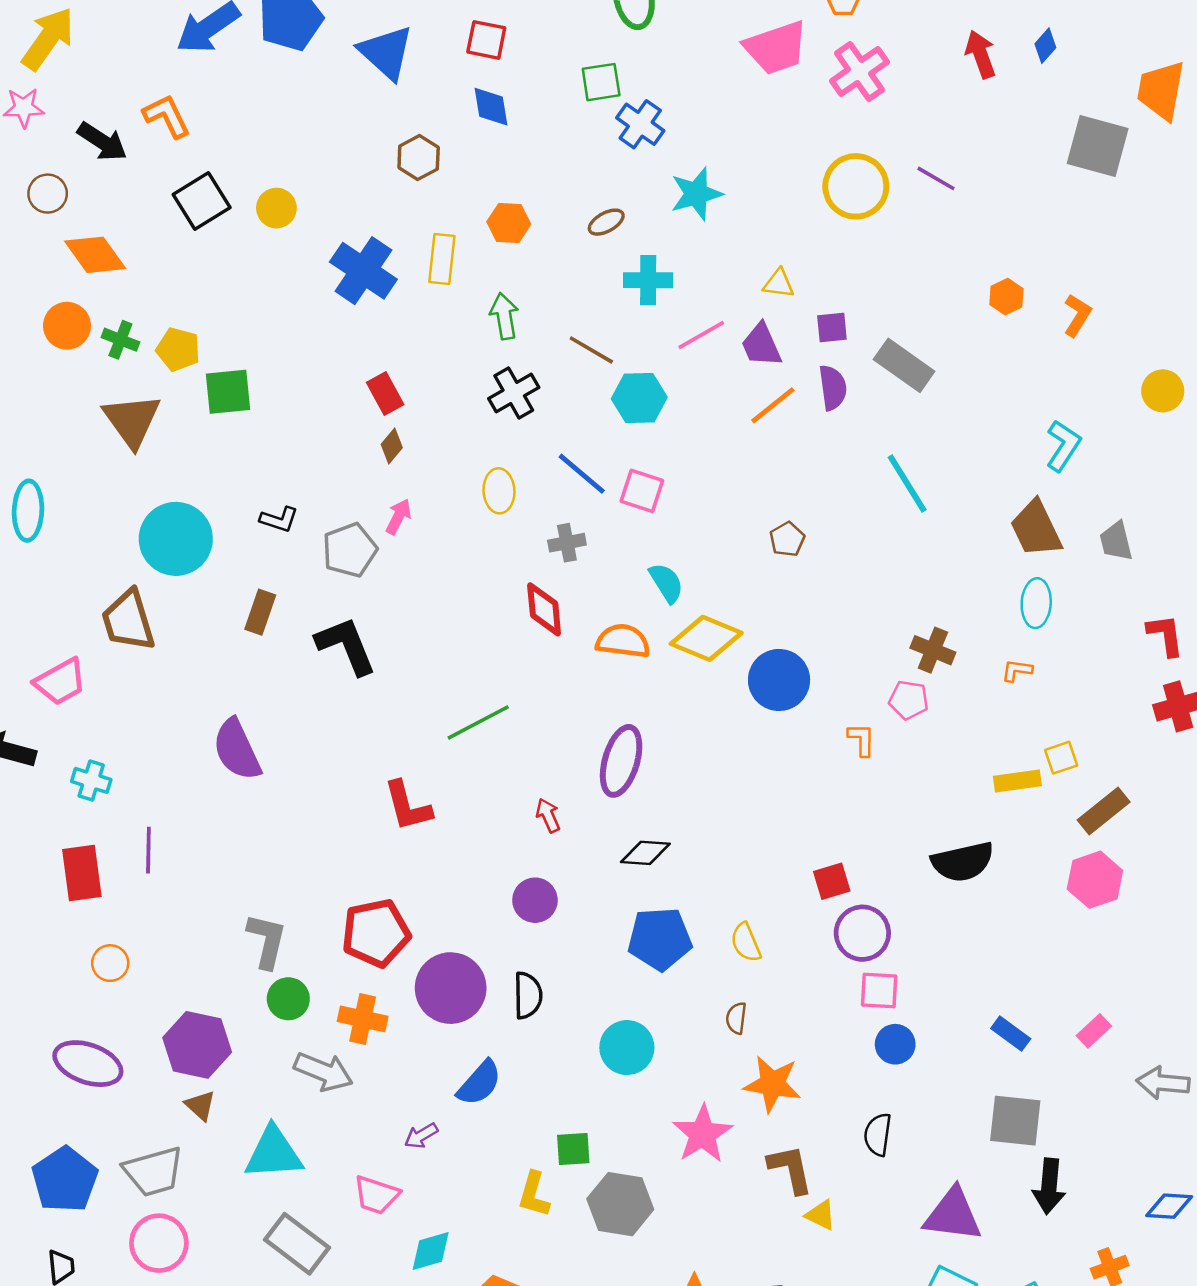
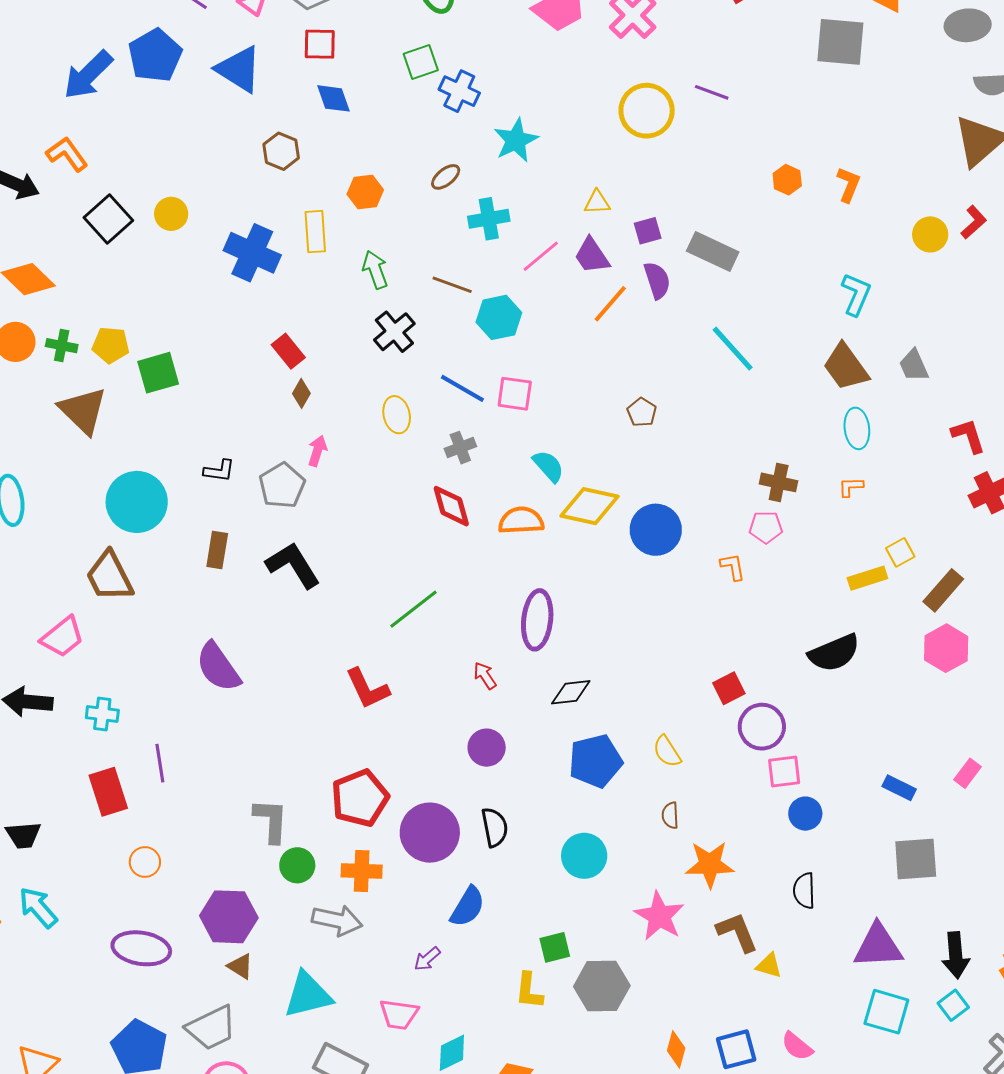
black arrow: (1049, 1186) -> (956, 955), moved

